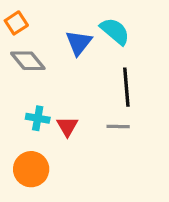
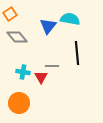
cyan semicircle: (115, 31) -> (70, 19), turned -30
gray line: (118, 126) -> (52, 66), moved

